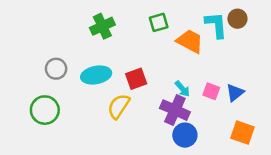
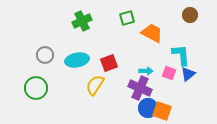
cyan L-shape: (216, 25) -> (181, 55), moved
cyan arrow: (182, 89) -> (146, 71), turned -48
orange square: (242, 133) -> (162, 111), moved

